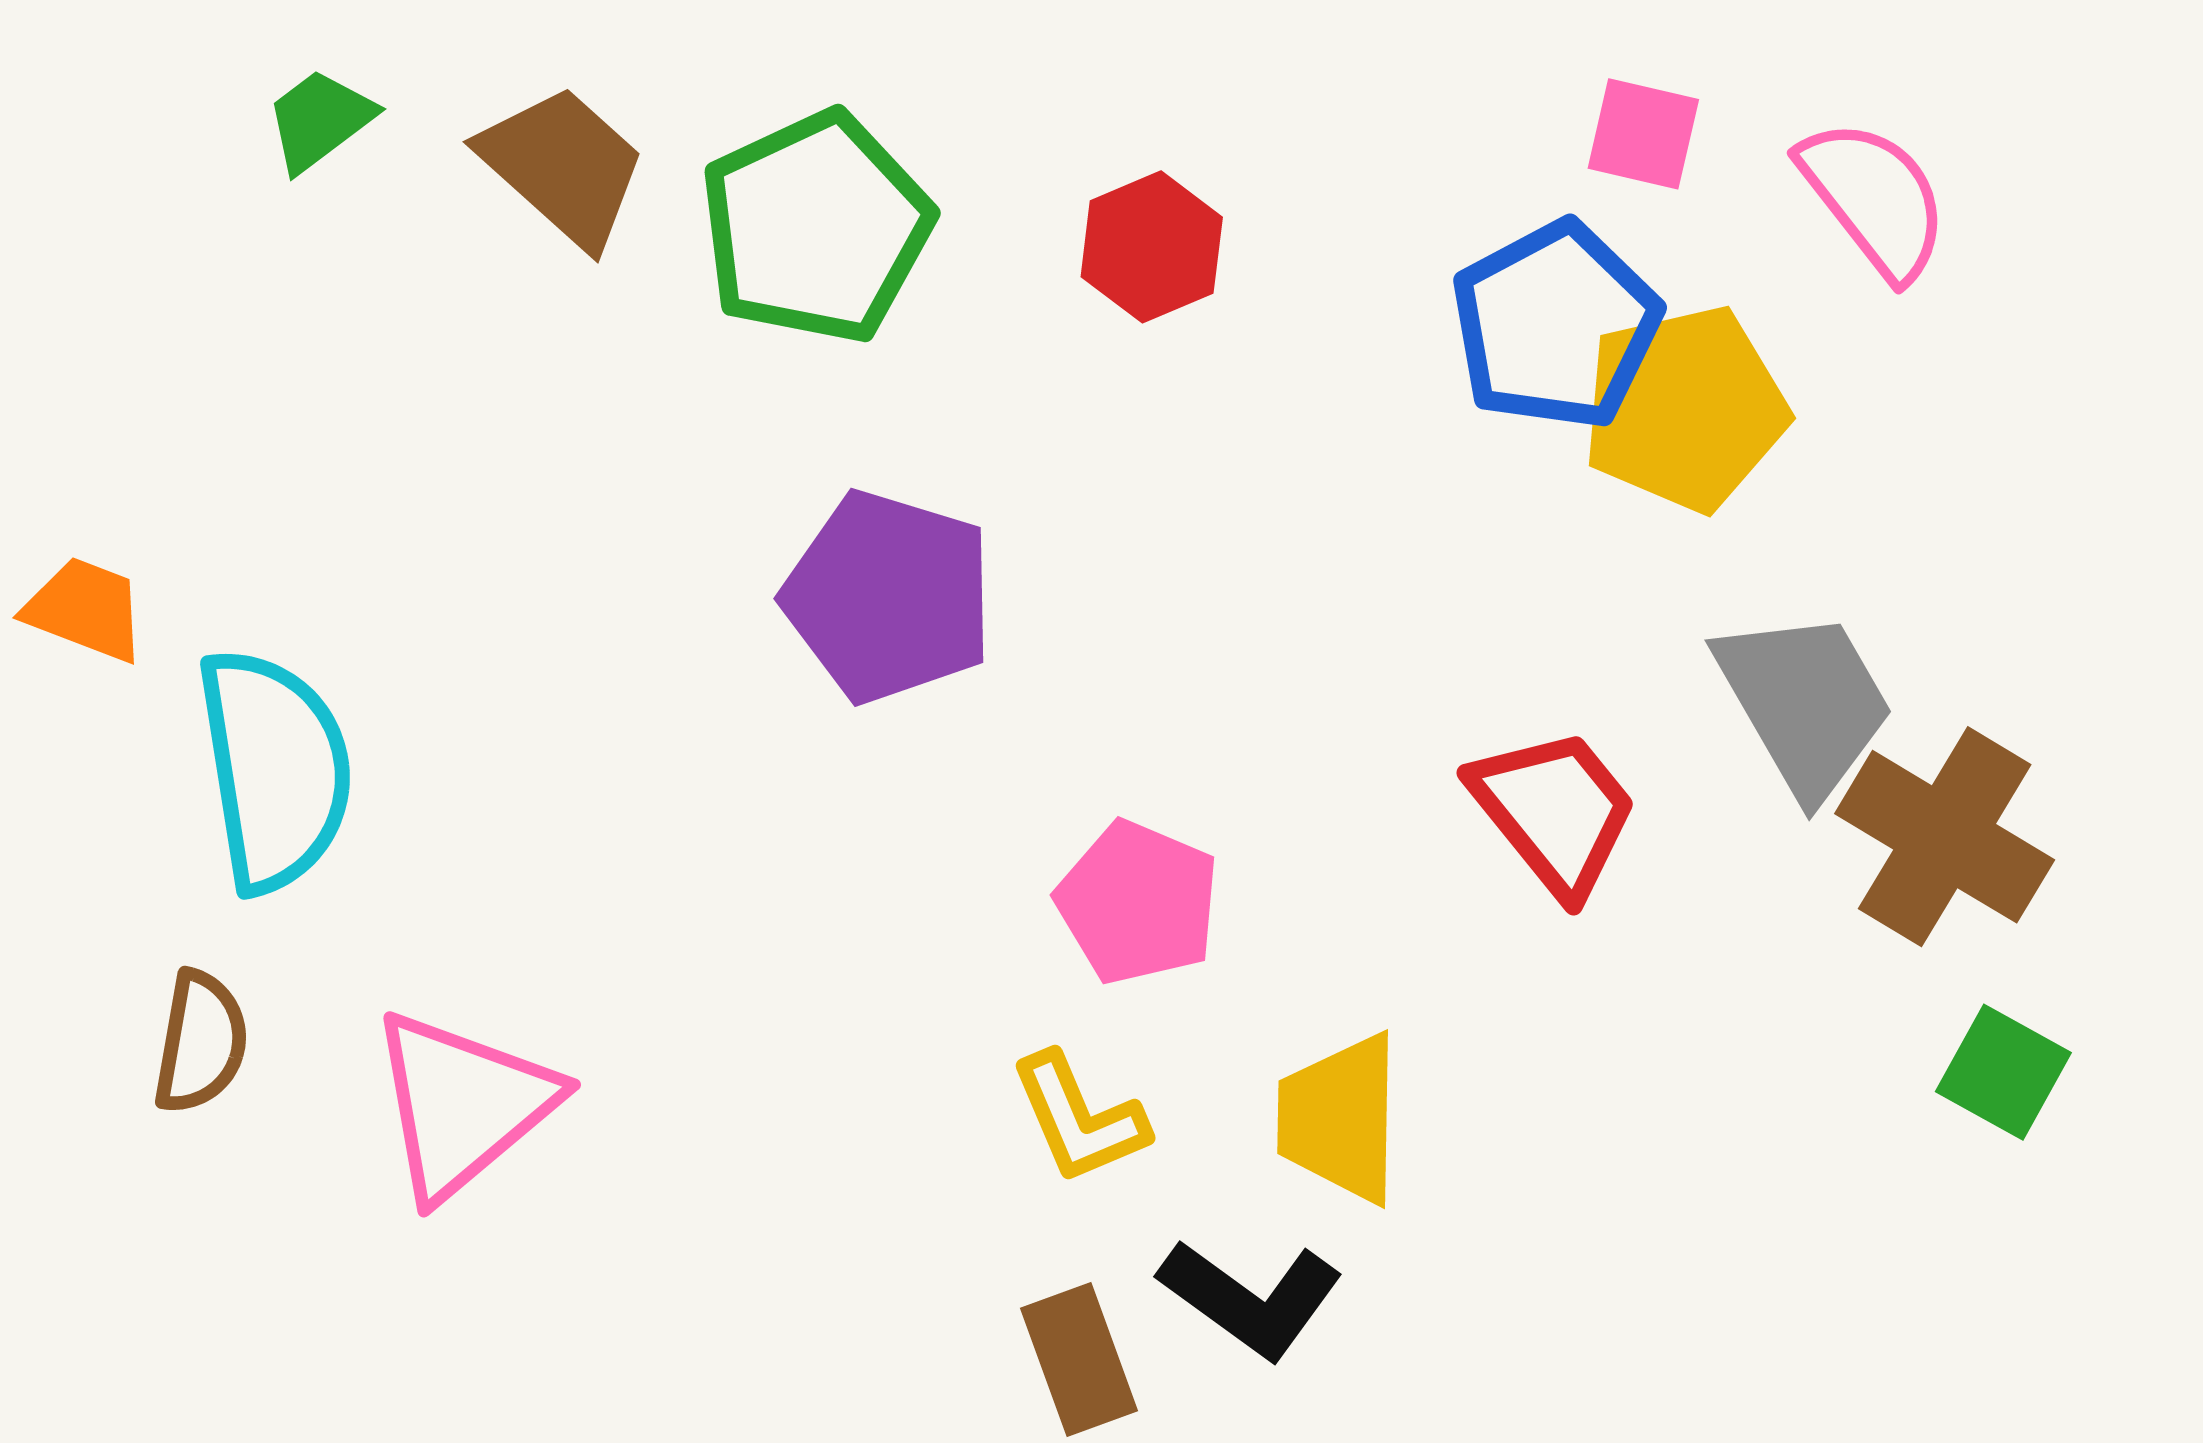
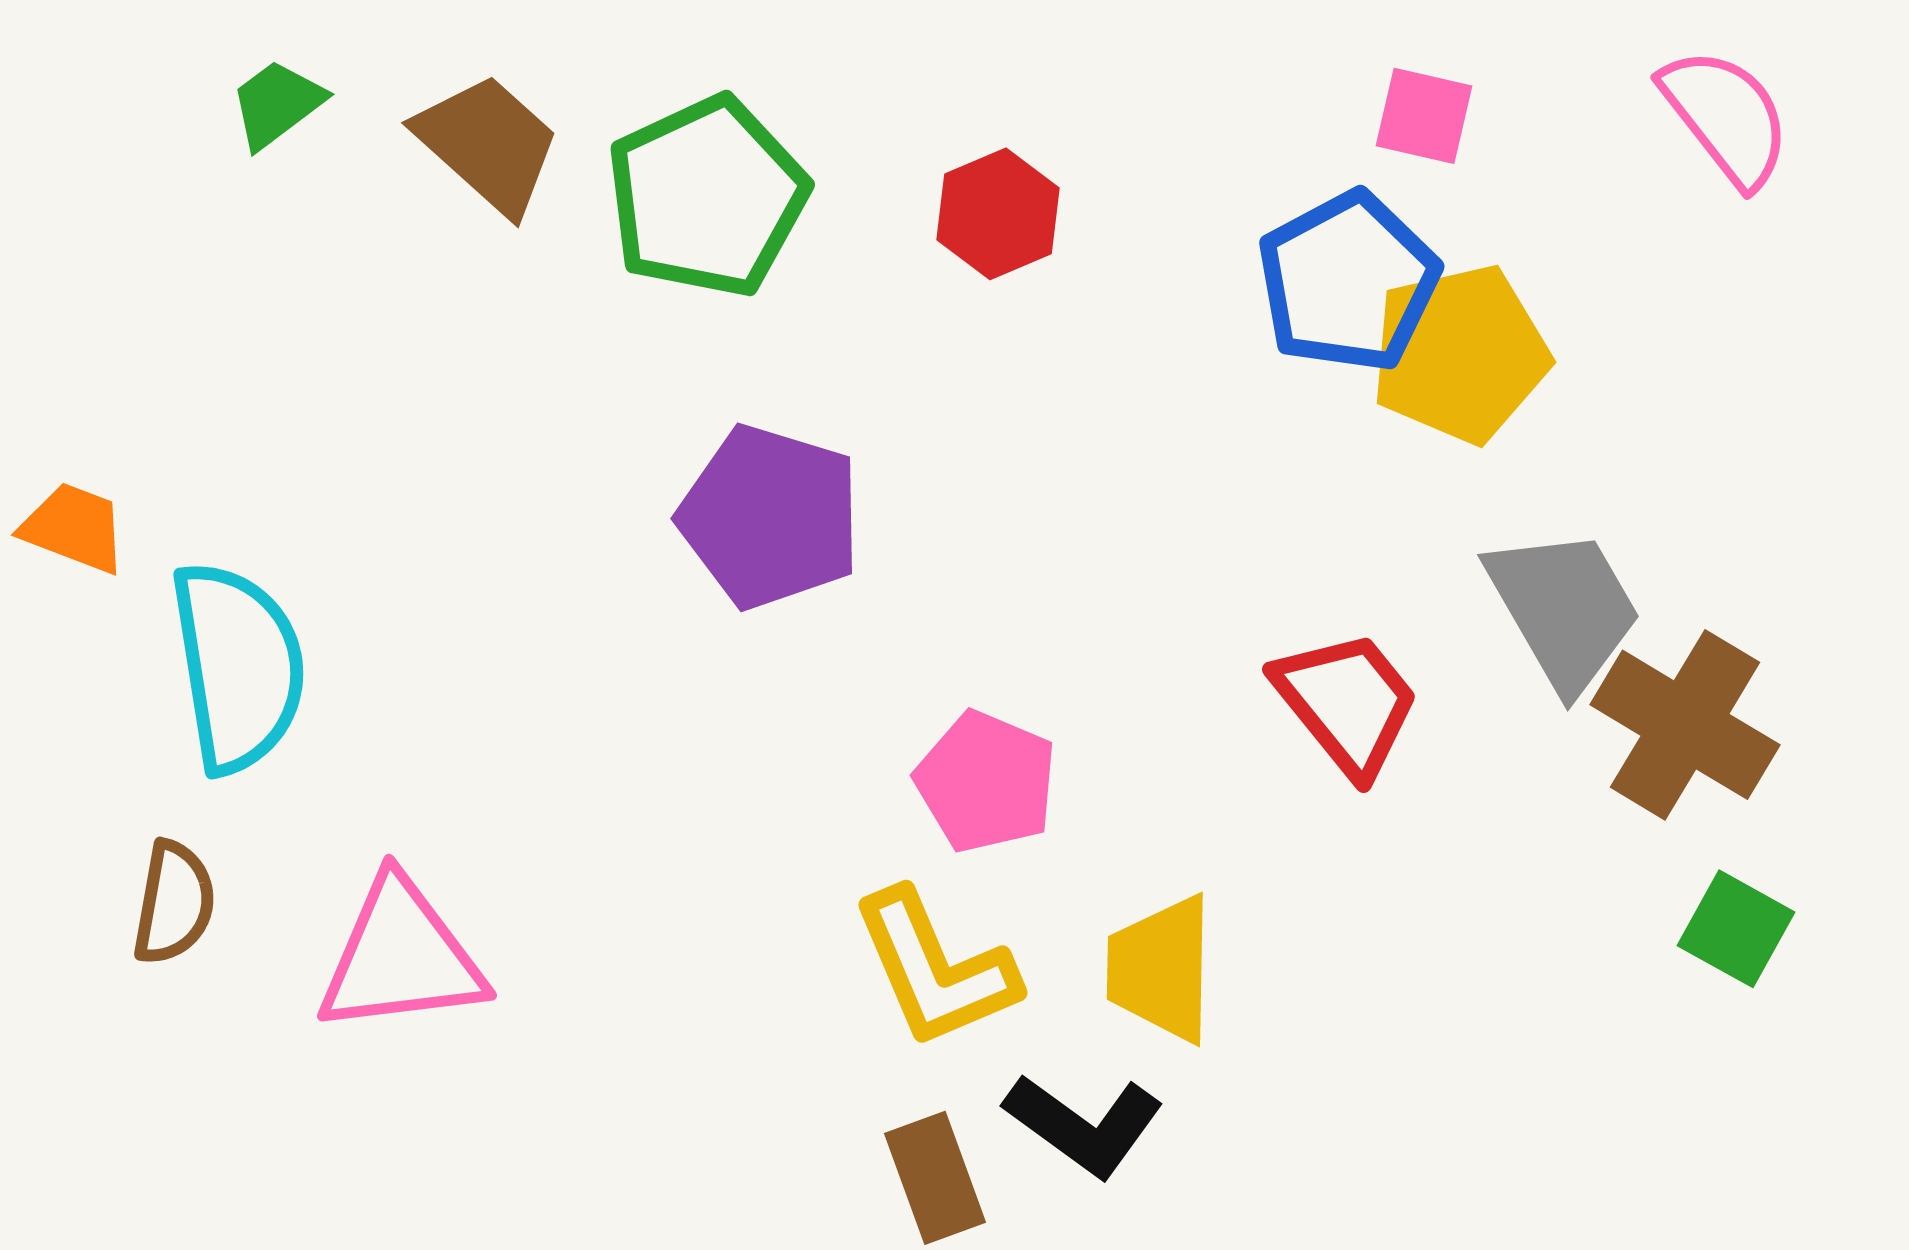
pink semicircle: (1874, 199) -> (1726, 117), moved
pink triangle: (463, 1104) -> (401, 957), turned 33
yellow L-shape: (1079, 1118) -> (935, 969), size x1.4

